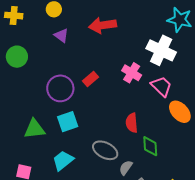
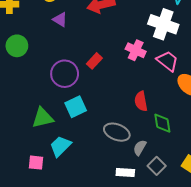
cyan trapezoid: (63, 160) -> (60, 146), moved

